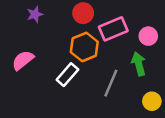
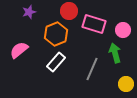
pink rectangle: (113, 29) -> (94, 24), turned 40
orange hexagon: (84, 47) -> (56, 34), moved

